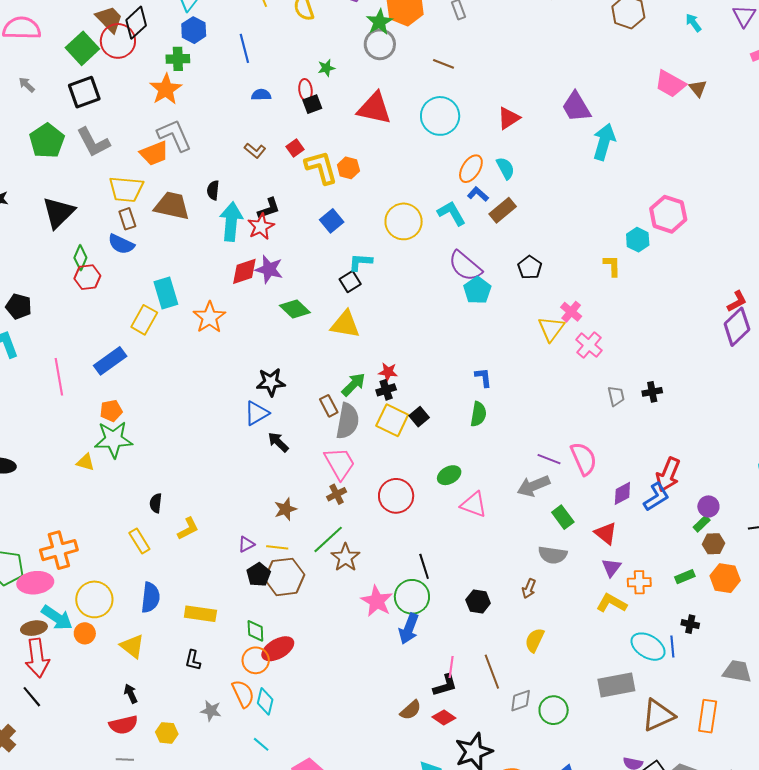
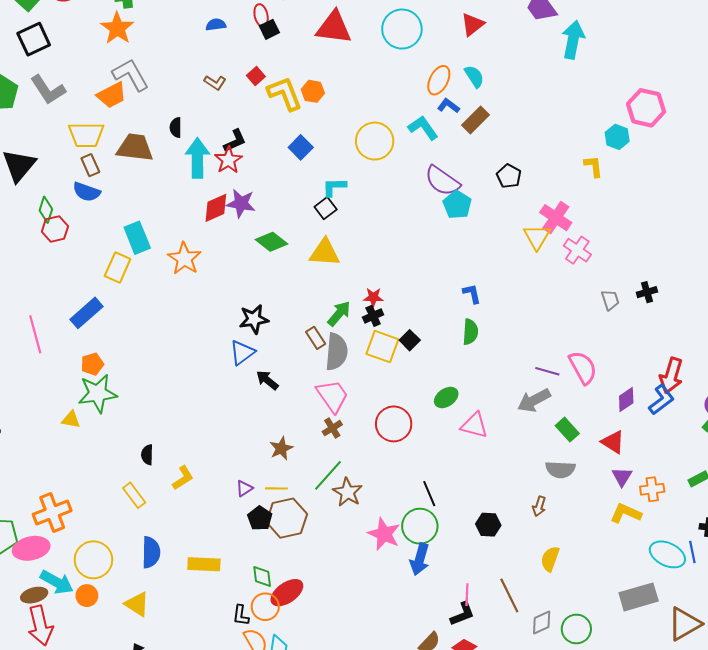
pink cross: (571, 312) -> (556, 218), size x1.4
black L-shape: (193, 660) -> (241, 615), moved

